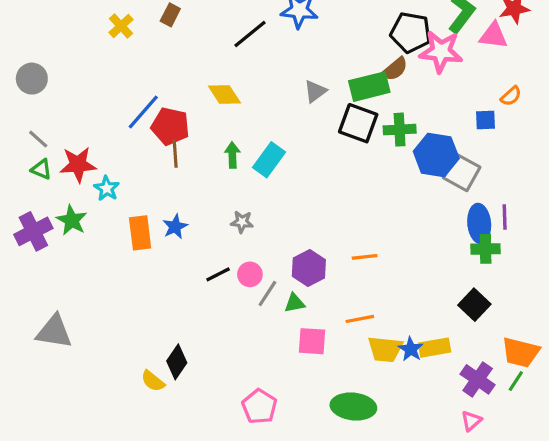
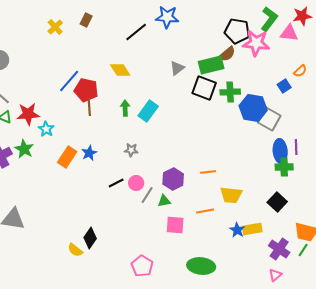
blue square: (486, 120) -> (284, 86), turned -32
orange rectangle: (140, 233) -> (67, 157), turned 40
yellow trapezoid: (385, 349) -> (231, 195), moved

